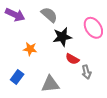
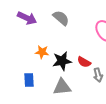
black star: (62, 37) -> (62, 61), moved
blue rectangle: (17, 77) -> (29, 80), turned -40

